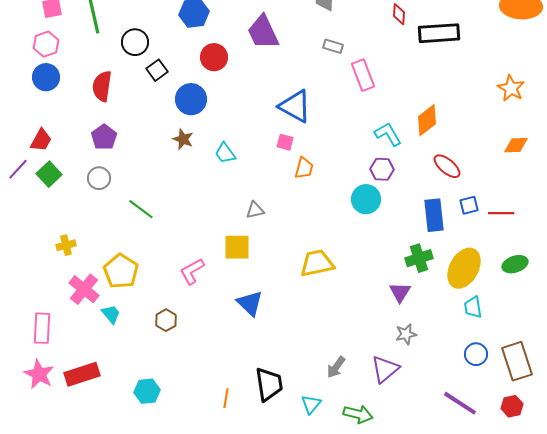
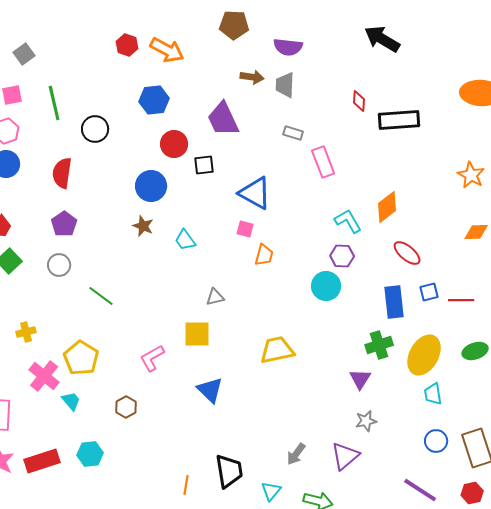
black square: (157, 70) -> (204, 165), moved, turned 30
cyan hexagon: (147, 391) -> (90, 454), moved

